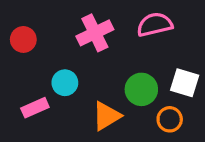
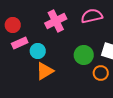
pink rectangle: (35, 108) -> (20, 43), moved
orange triangle: (106, 116) -> (45, 71), moved

